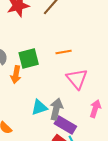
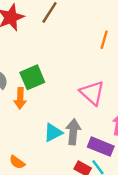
orange line: (64, 52) -> (104, 40), moved, turned -56
purple rectangle: (65, 125) -> (101, 147), moved

